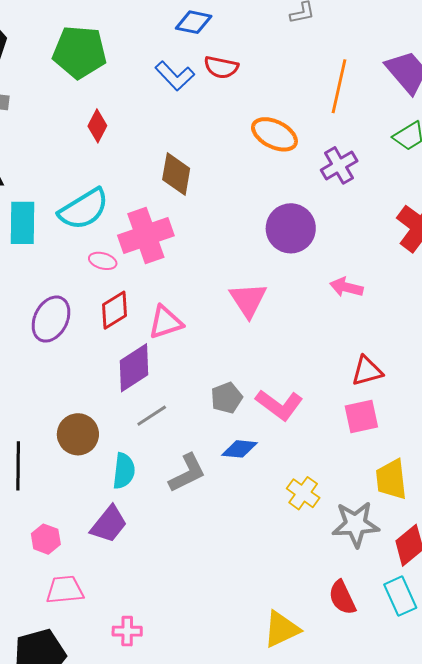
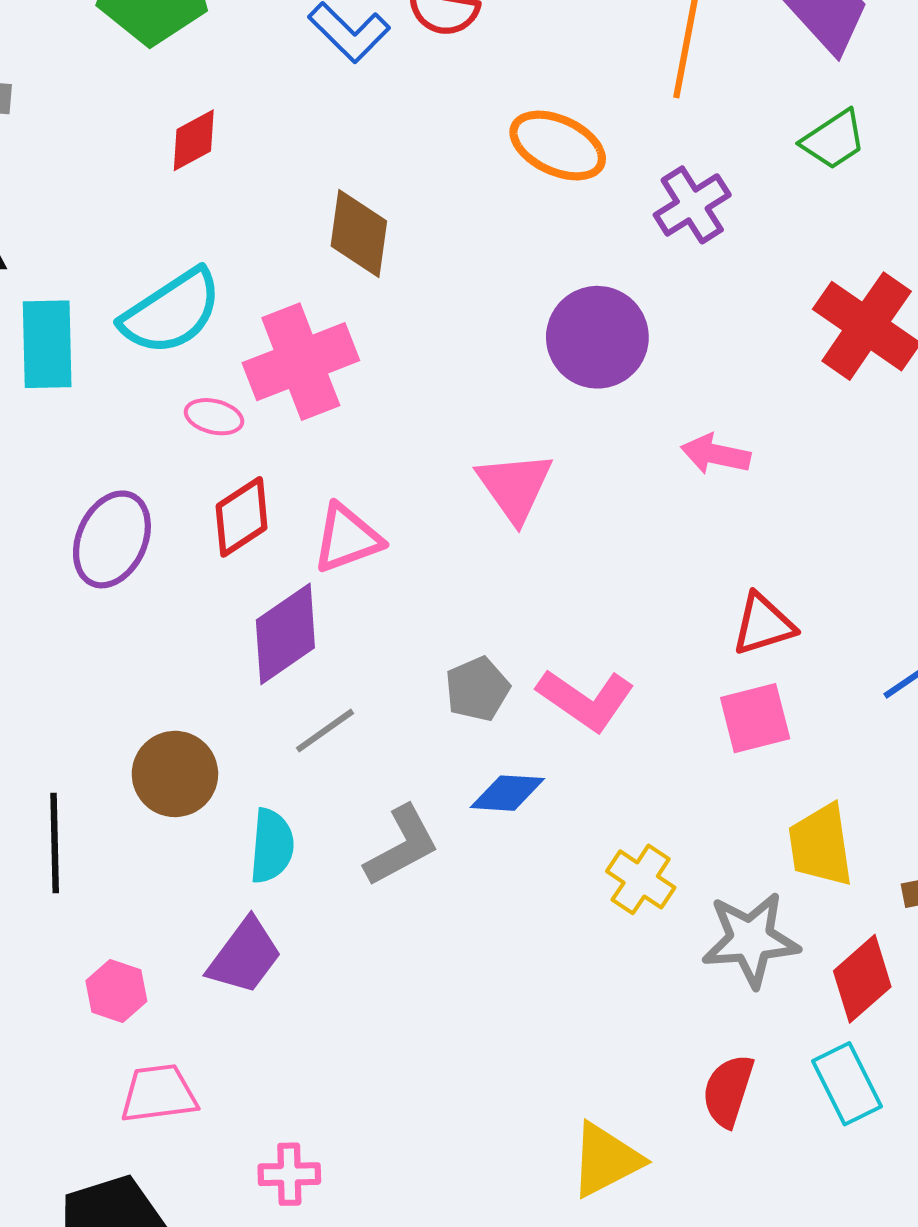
red diamond: (97, 126) -> (194, 140), turned 36
red semicircle: (342, 598) -> (728, 1091), turned 45

